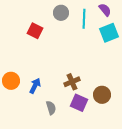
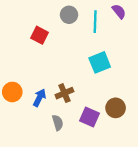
cyan square: (109, 33) -> (100, 62), moved
brown cross: (72, 82) -> (64, 93), moved

